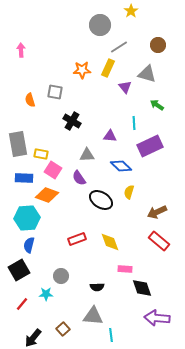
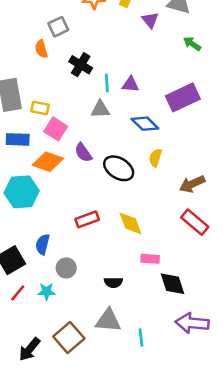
gray square: (55, 92) -> (58, 27), turned -35
orange semicircle: (30, 100) -> (41, 49), moved
cyan line: (134, 123) -> (107, 83), moved
purple semicircle: (79, 178) -> (83, 153), moved
blue semicircle: (29, 245) -> (43, 244), moved
red line: (22, 304) -> (18, 293), moved
brown square: (63, 329) -> (69, 337), size x1.6
cyan line: (111, 335) -> (141, 337), moved

